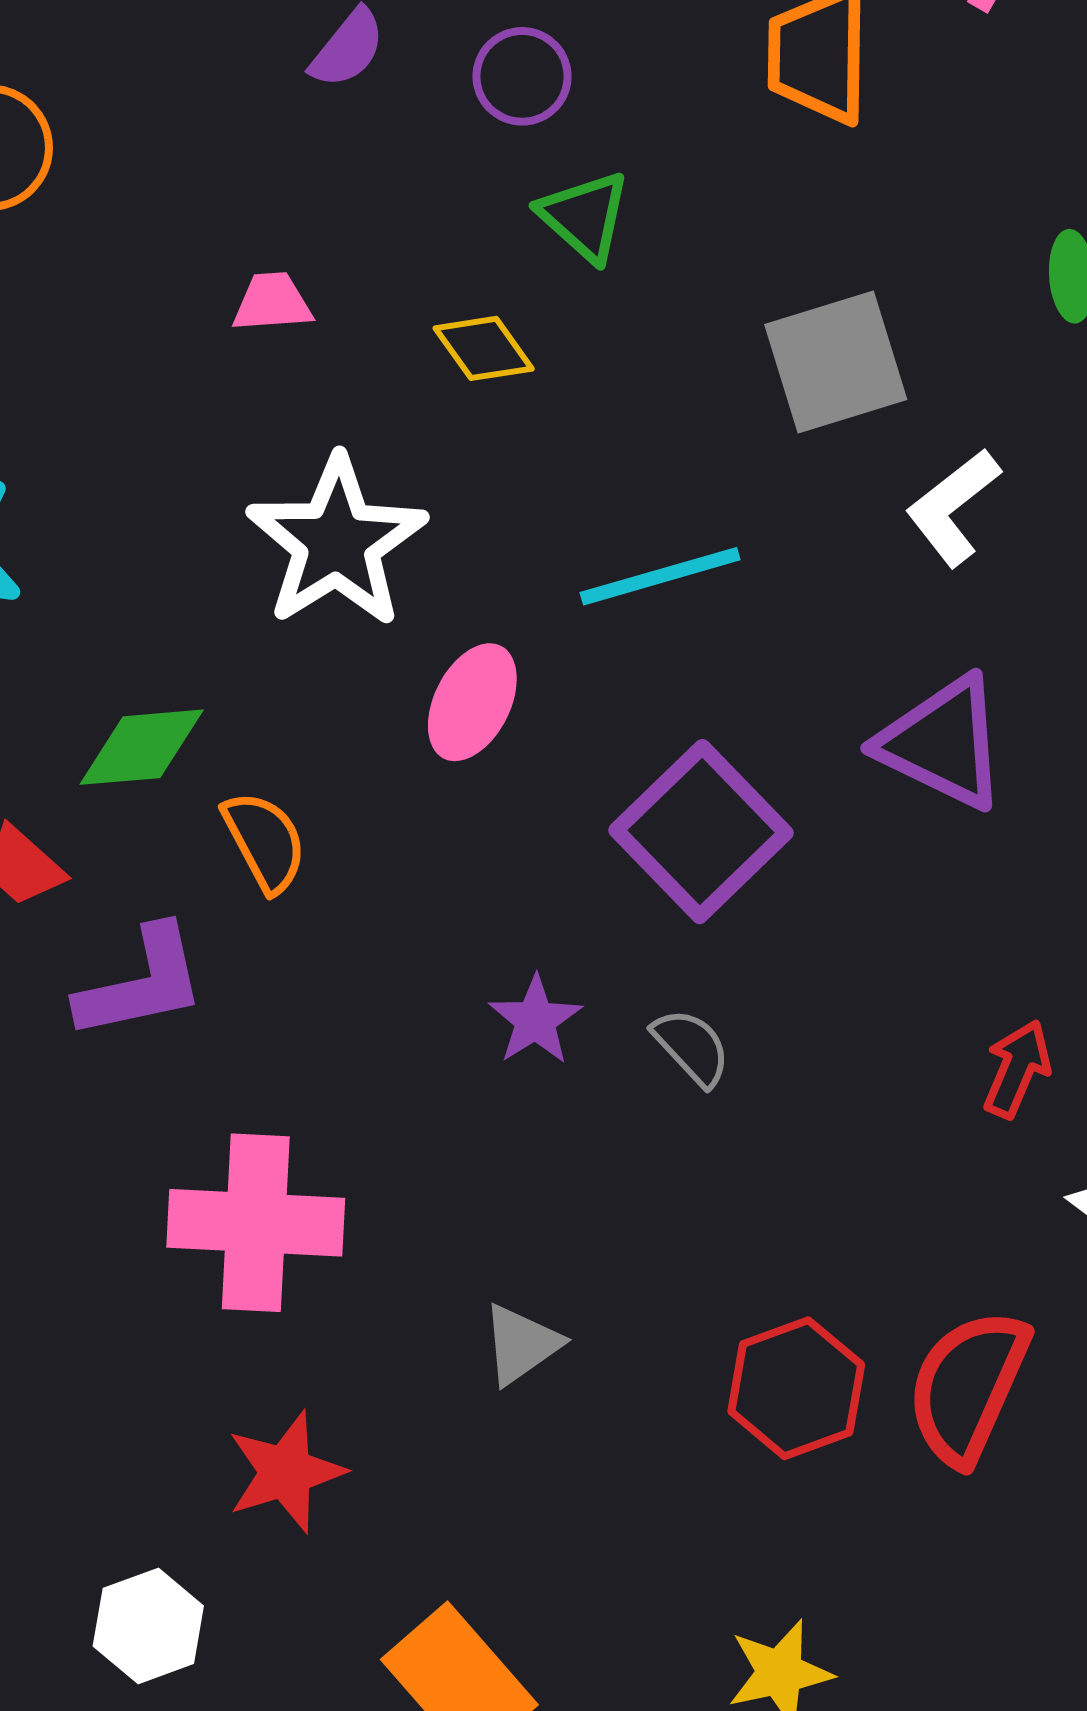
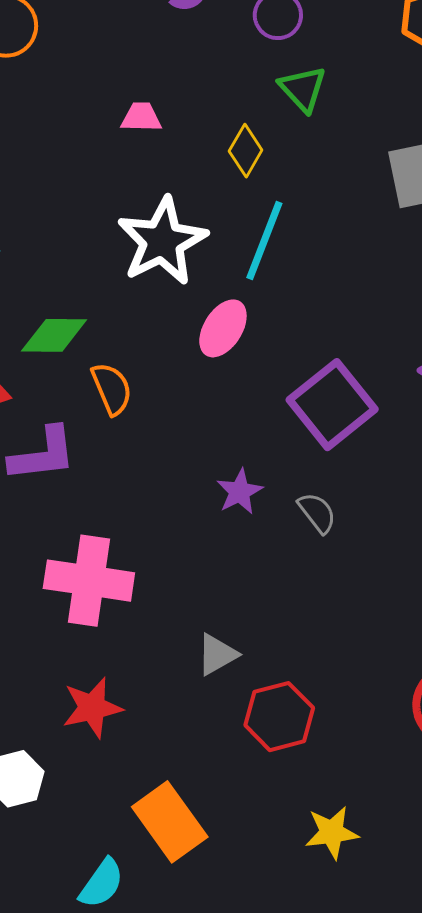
yellow diamond: (484, 348) -> (246, 151), turned 60
cyan line: (660, 576) -> (264, 241), moved, turned -58
red hexagon: (796, 1388) -> (279, 717), moved

